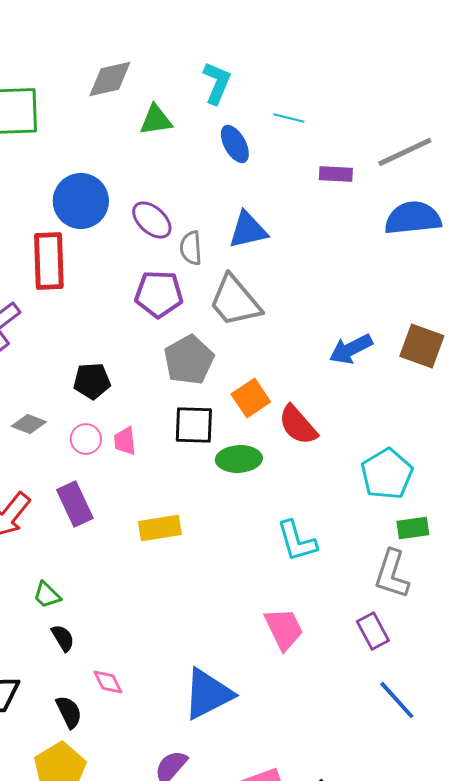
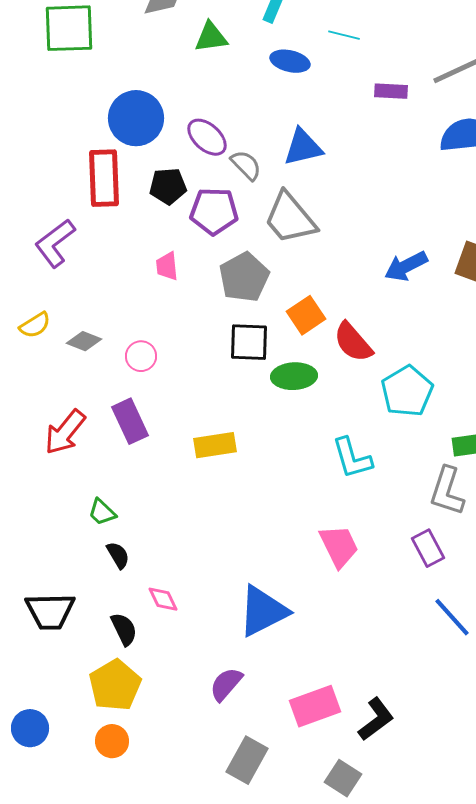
blue ellipse: (235, 144) -> (290, 61), turned -48
gray semicircle: (191, 248) -> (246, 165), turned 140
black pentagon: (92, 381) -> (168, 186), moved
pink trapezoid: (125, 441) -> (167, 266), moved
cyan pentagon: (387, 474) -> (407, 391), moved

